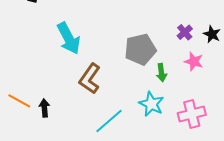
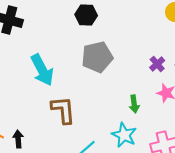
gray pentagon: (140, 49) -> (97, 57), moved
brown L-shape: (90, 79) -> (63, 110), turned 140

